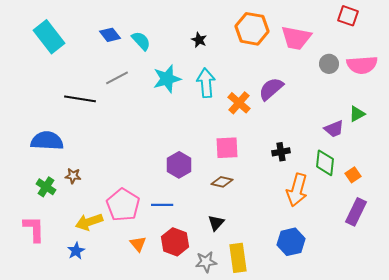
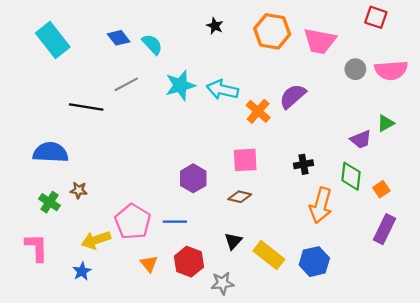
black star: (199, 40) -> (215, 26), moved
cyan arrow: (206, 83) -> (222, 90), turned -72
yellow rectangle: (238, 258) -> (269, 255), moved, turned -44

